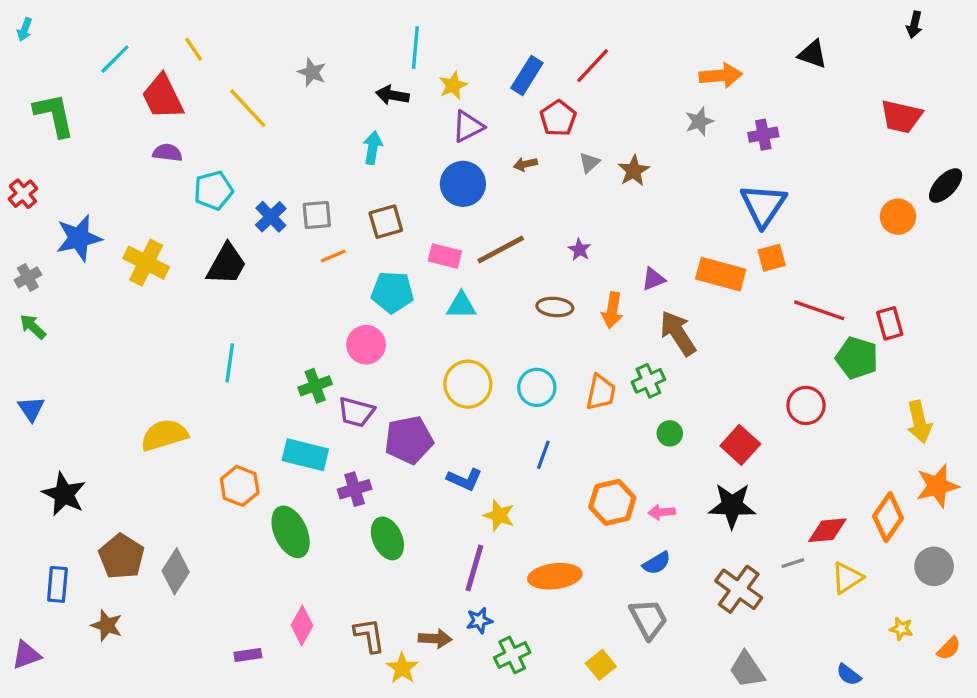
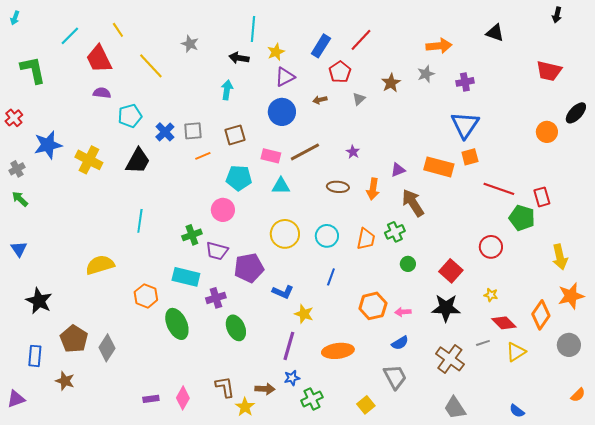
brown star: (634, 171) -> (391, 83), moved
red diamond: (827, 530) -> (504, 323), turned 50
pink diamond: (302, 625) -> (183, 398), moved
yellow star: (901, 629) -> (491, 295), moved

